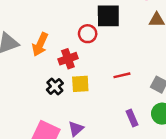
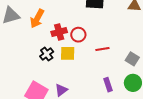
red circle: (88, 34) -> (78, 35), moved

